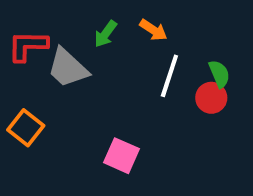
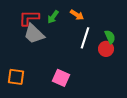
red L-shape: (28, 46) -> (29, 18), moved
orange square: (26, 128) -> (16, 77), moved, turned -30

